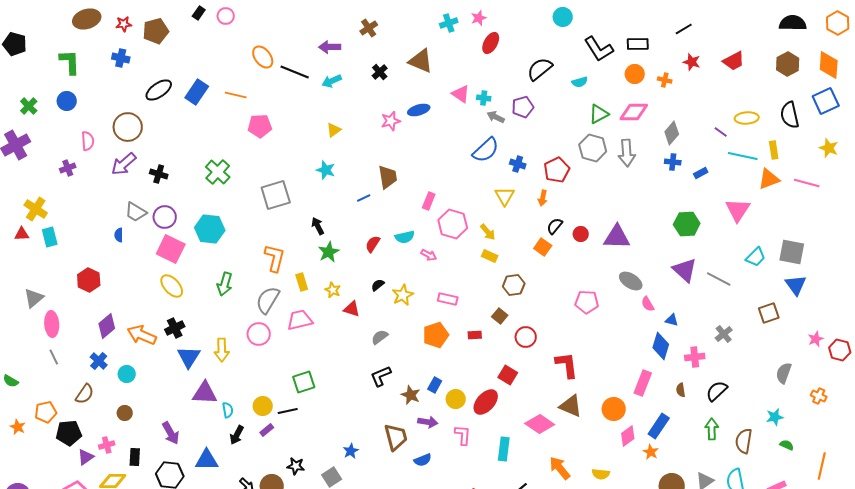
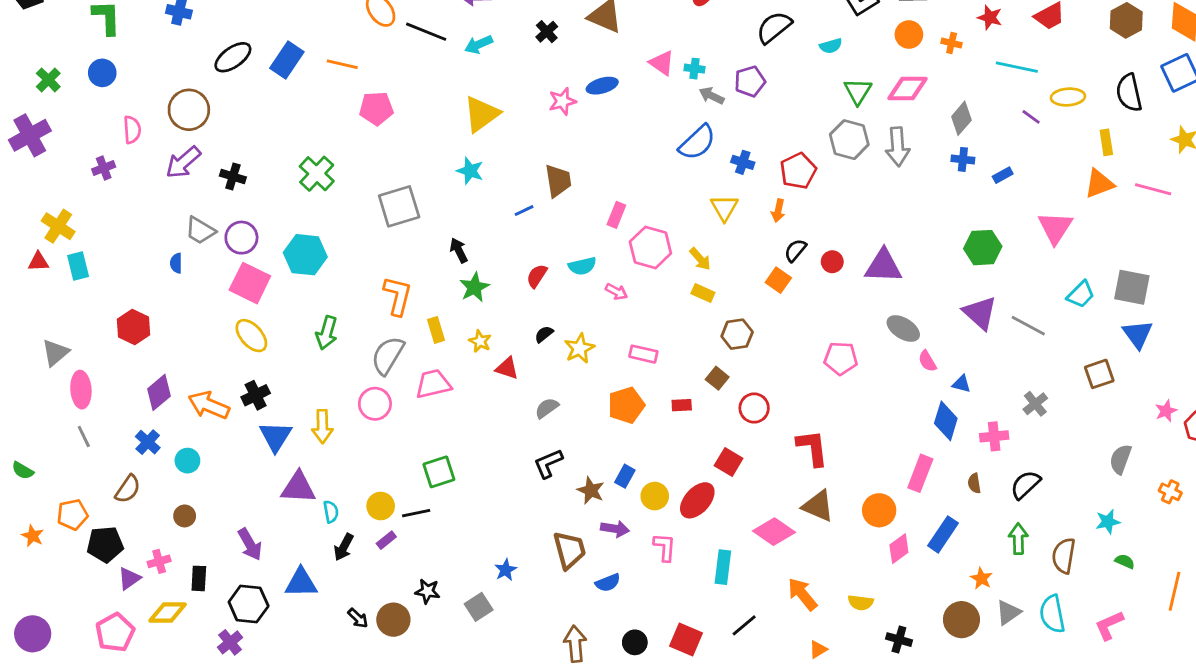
green triangle: (599, 114) -> (858, 91), turned -30
yellow triangle: (334, 130) -> (481, 114), size x1.8
cyan line: (743, 156) -> (1017, 67), moved
orange star: (651, 452) -> (981, 578), moved

